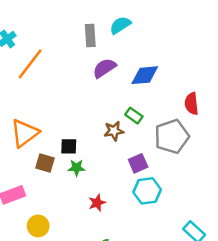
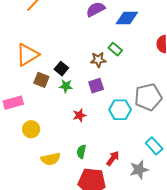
gray pentagon: (172, 137) -> (148, 97), moved
black square: (69, 146) -> (61, 69), turned 32
purple square: (138, 163) -> (96, 86), moved

